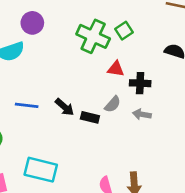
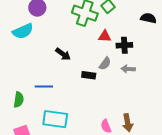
blue line: (27, 105) -> (44, 87), moved
black arrow: (65, 107) -> (63, 54), moved

